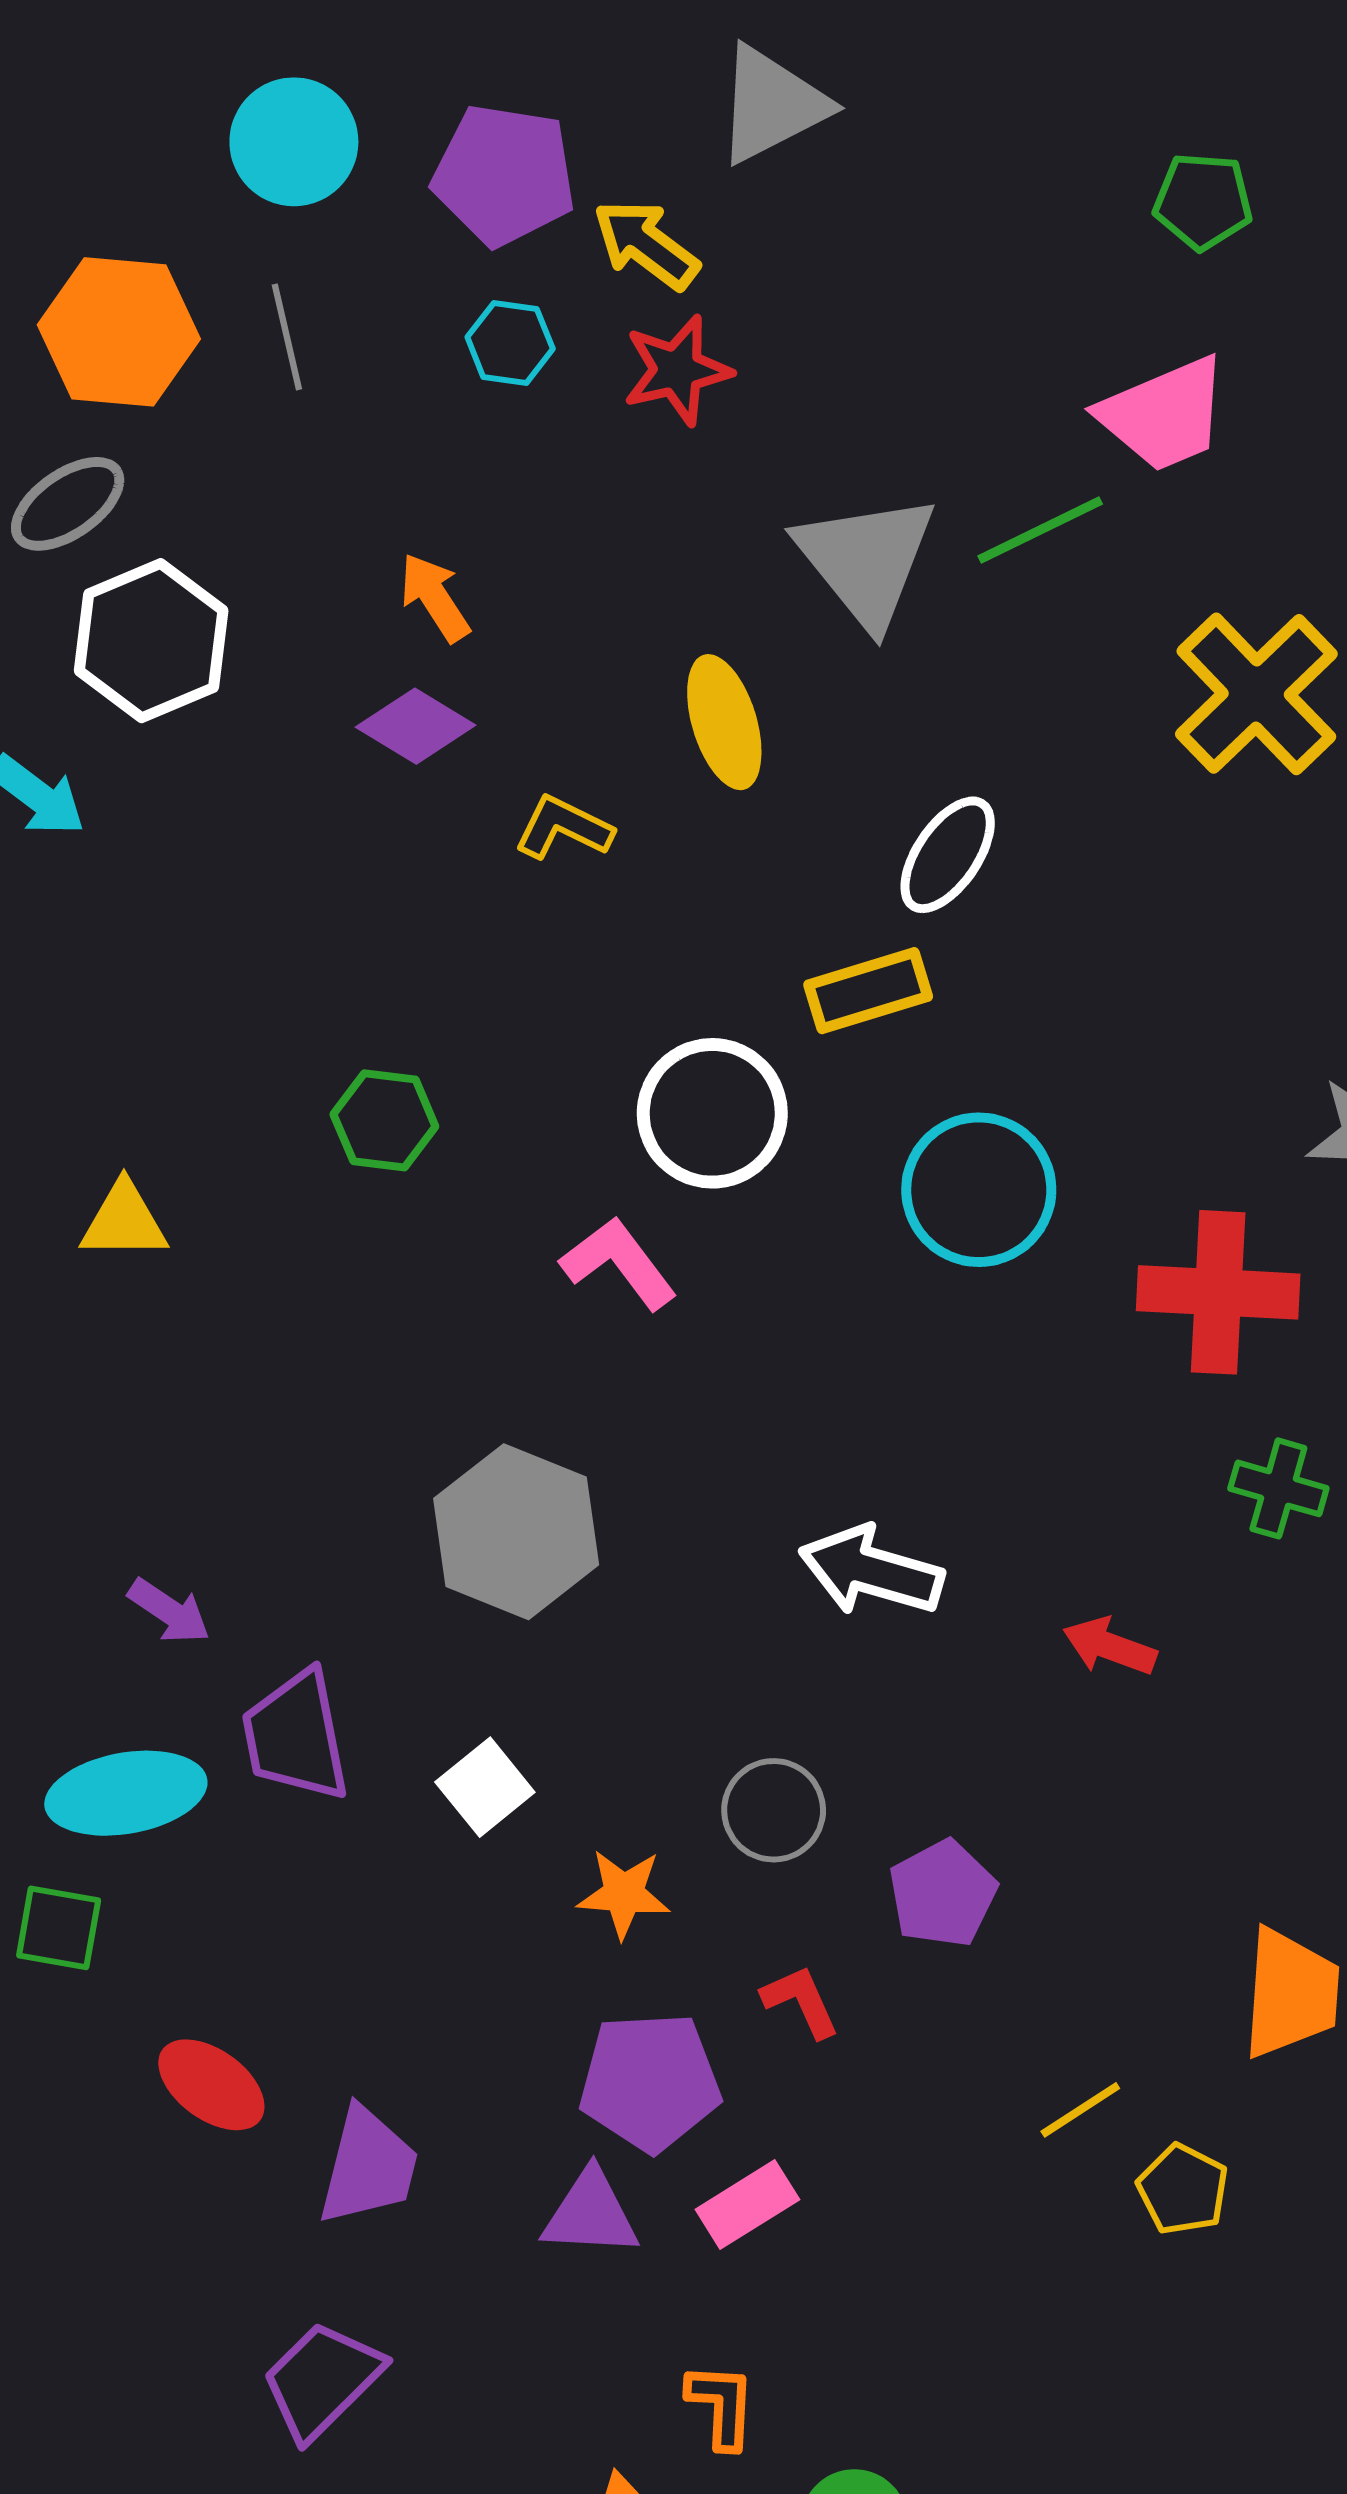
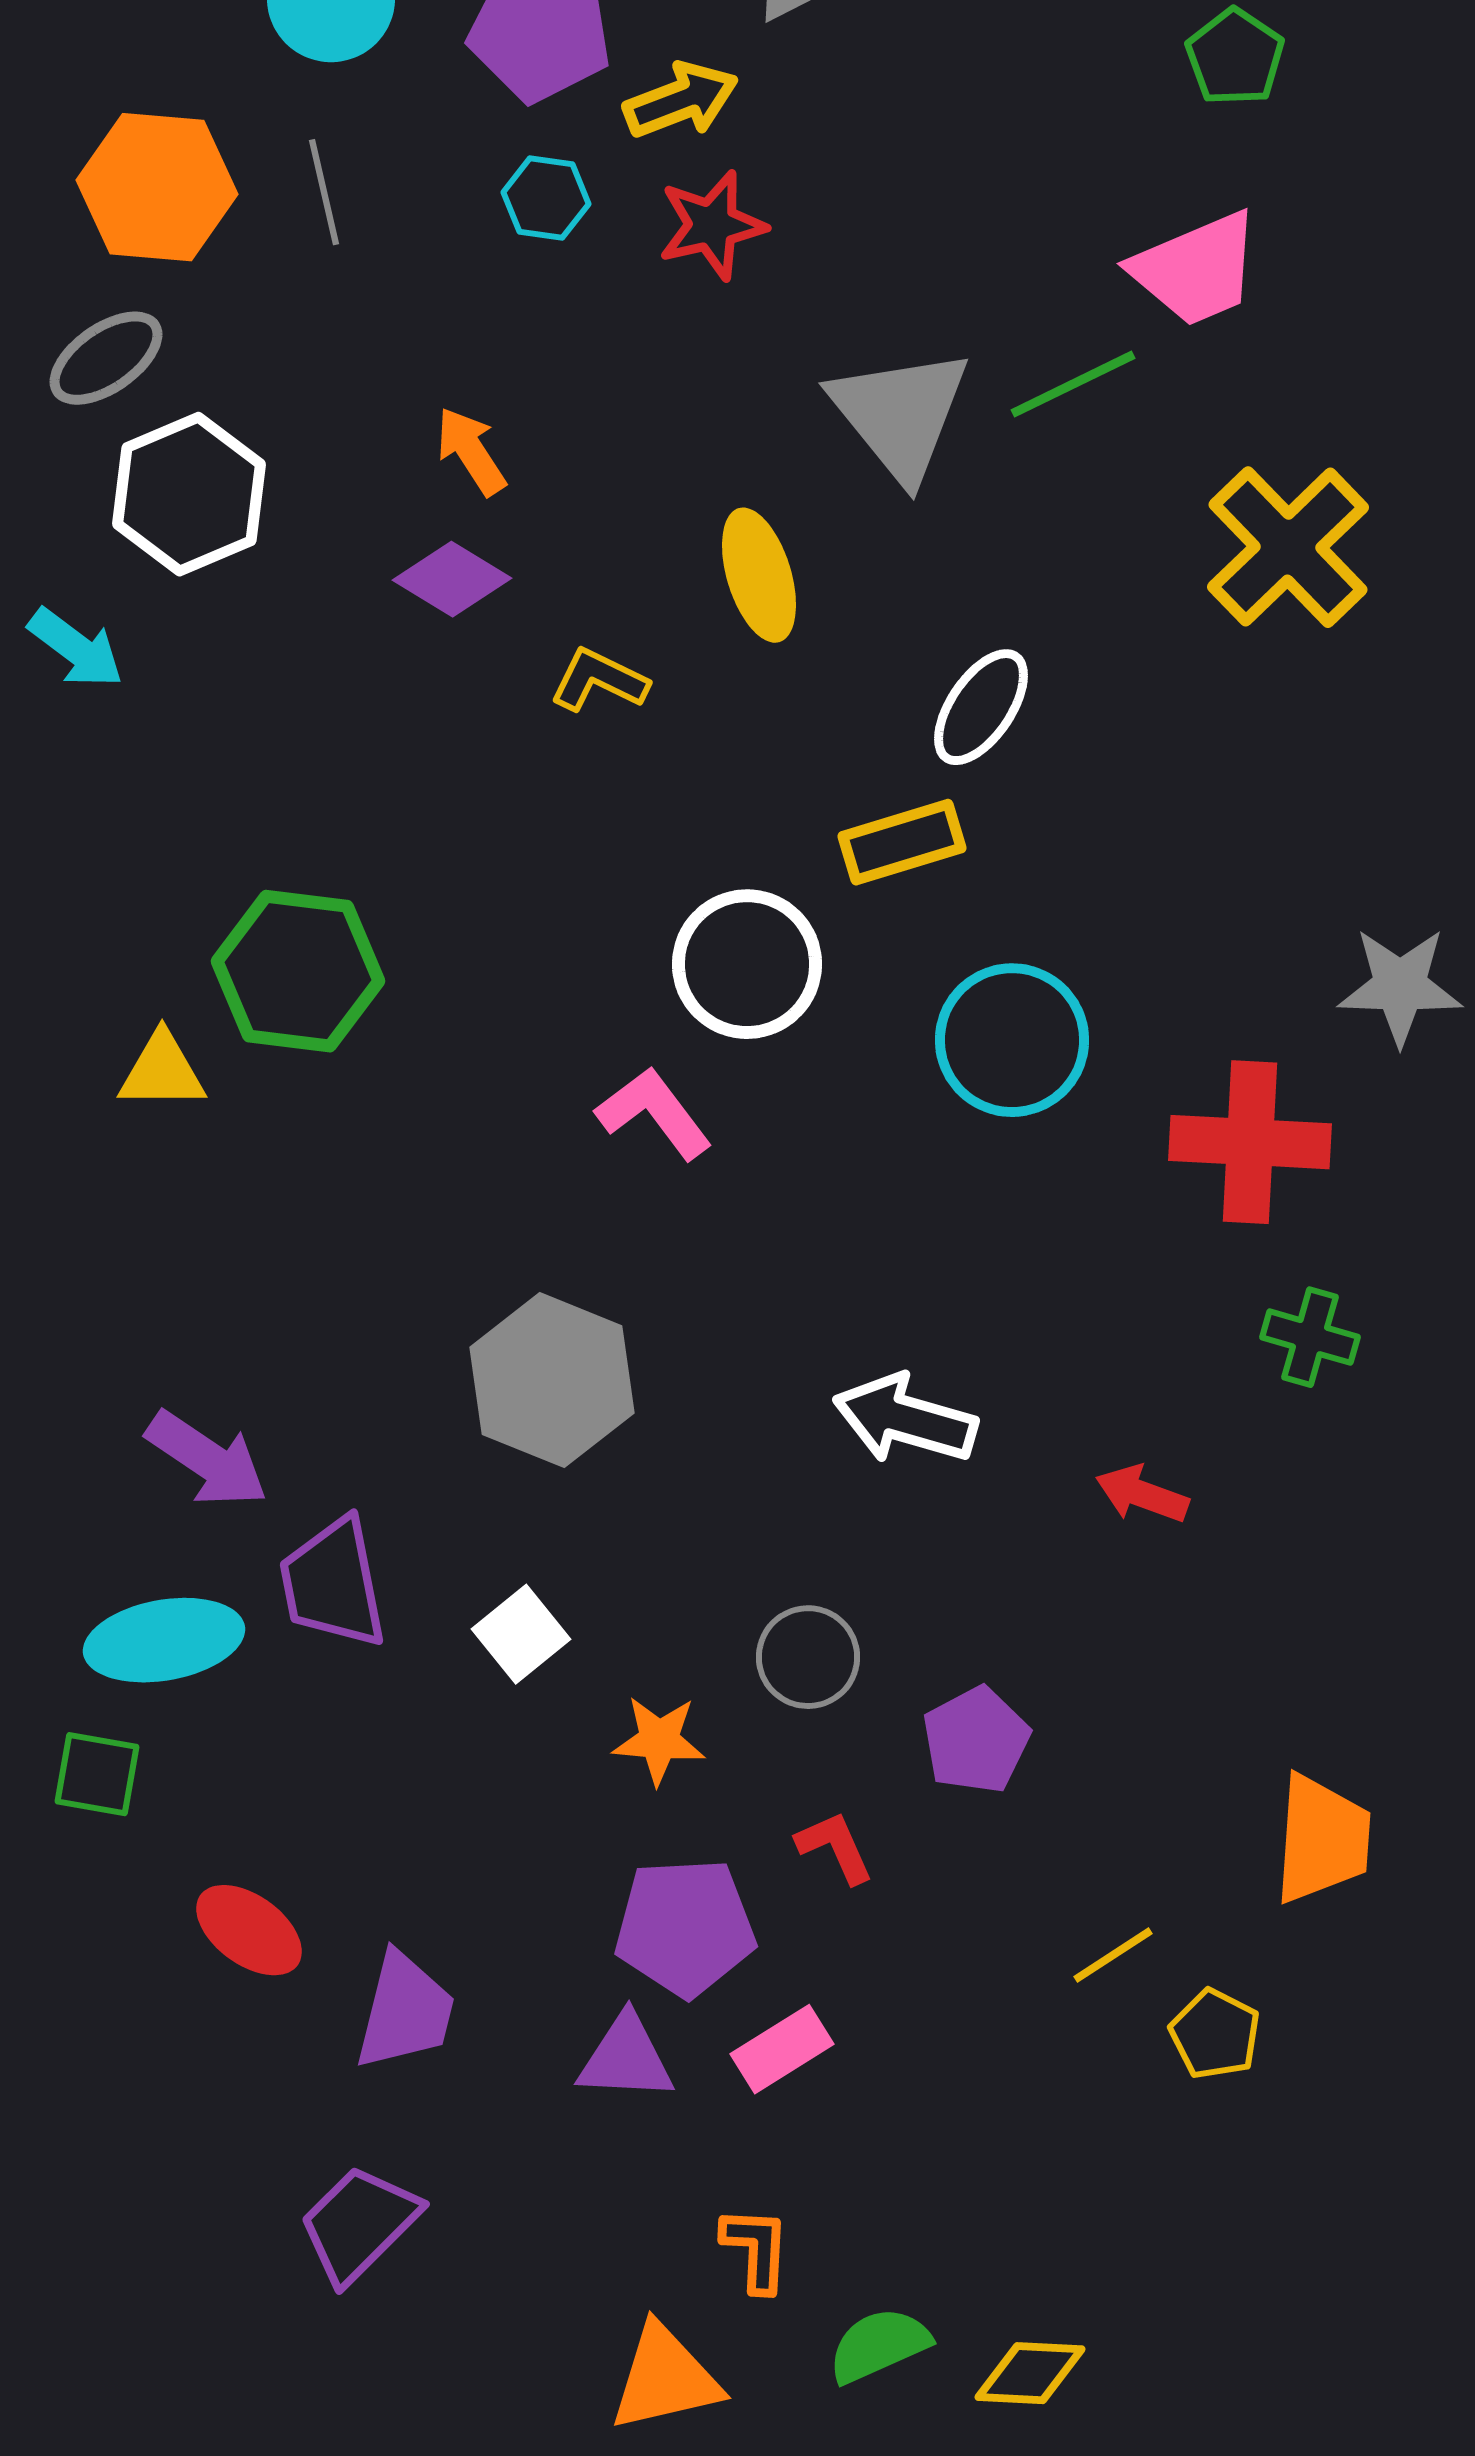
green pentagon: (1203, 201) -> (1235, 57), turned 30
yellow arrow: (646, 244) -> (681, 100), turned 122
green hexagon: (384, 1120) -> (298, 971), moved, size x1.6
purple arrow: (169, 1611) -> (207, 1459), size x1.5

